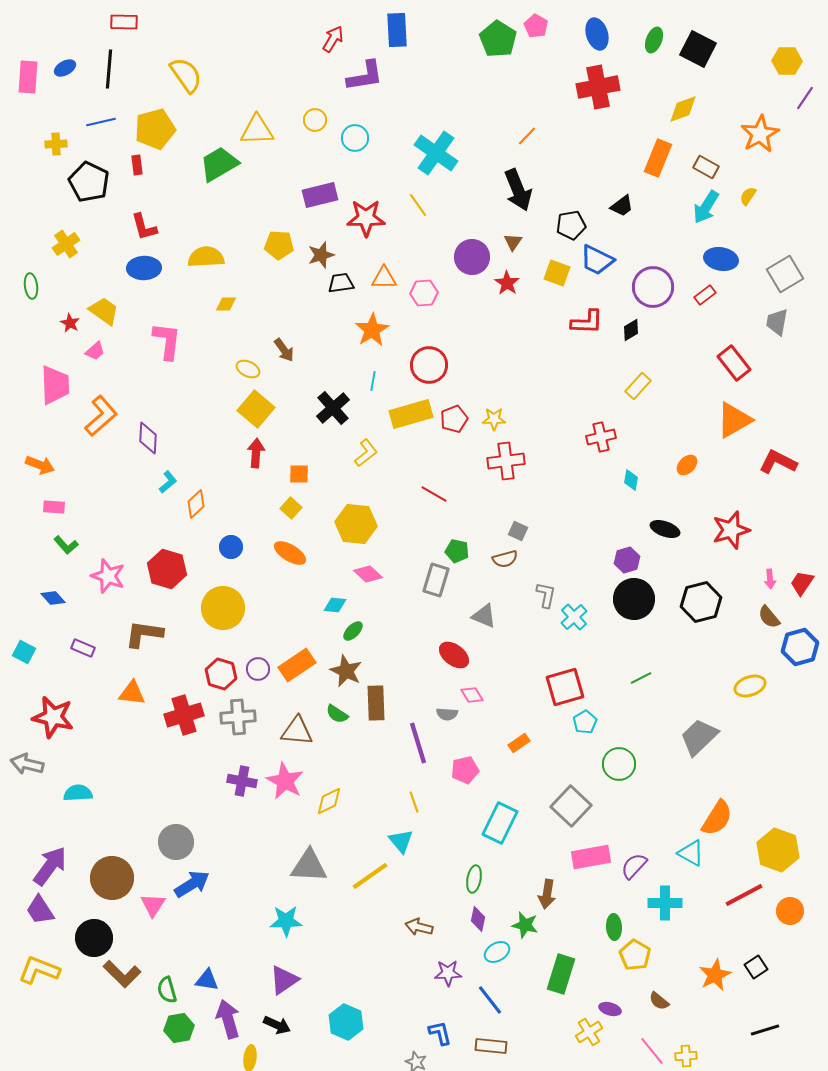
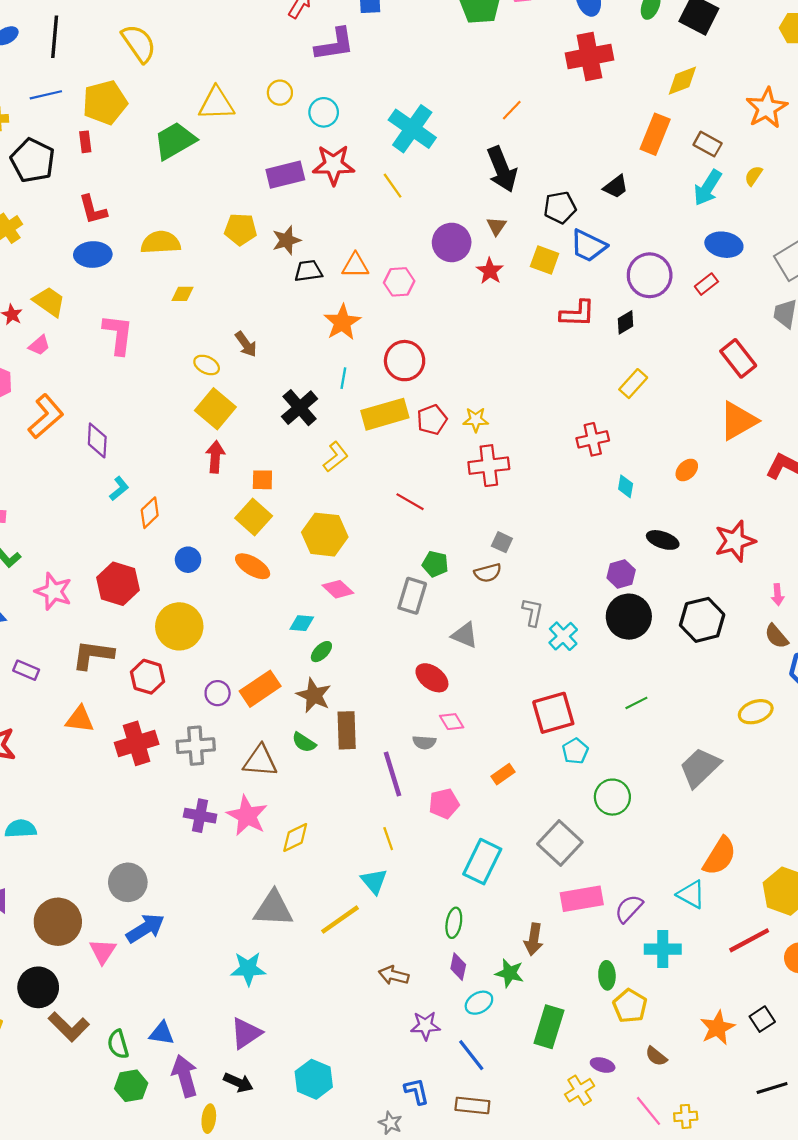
red star: (366, 218) -> (333, 165), moved
yellow square: (291, 508) -> (254, 517), size x1.5
red hexagon: (221, 674) -> (148, 677), moved

